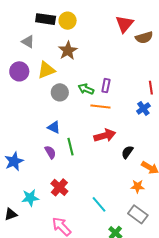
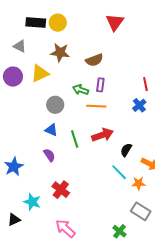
brown semicircle: (144, 37) -> (94, 60), moved
brown star: (68, 51) -> (60, 53), turned -30
gray circle: (60, 92) -> (55, 105), moved
green line: (70, 147) -> (75, 139), moved
cyan star: (30, 198) -> (32, 202), turned 30
cyan line: (99, 204) -> (119, 172), moved

